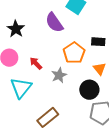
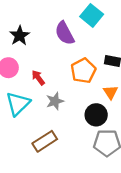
gray star: (59, 75) -> (55, 101), moved

